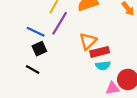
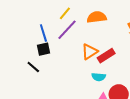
blue line: (36, 32) -> (43, 33), turned 36
red rectangle: (100, 52) -> (106, 56), moved, turned -30

